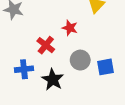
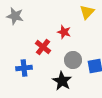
black star: (53, 80) -> (62, 81), moved

